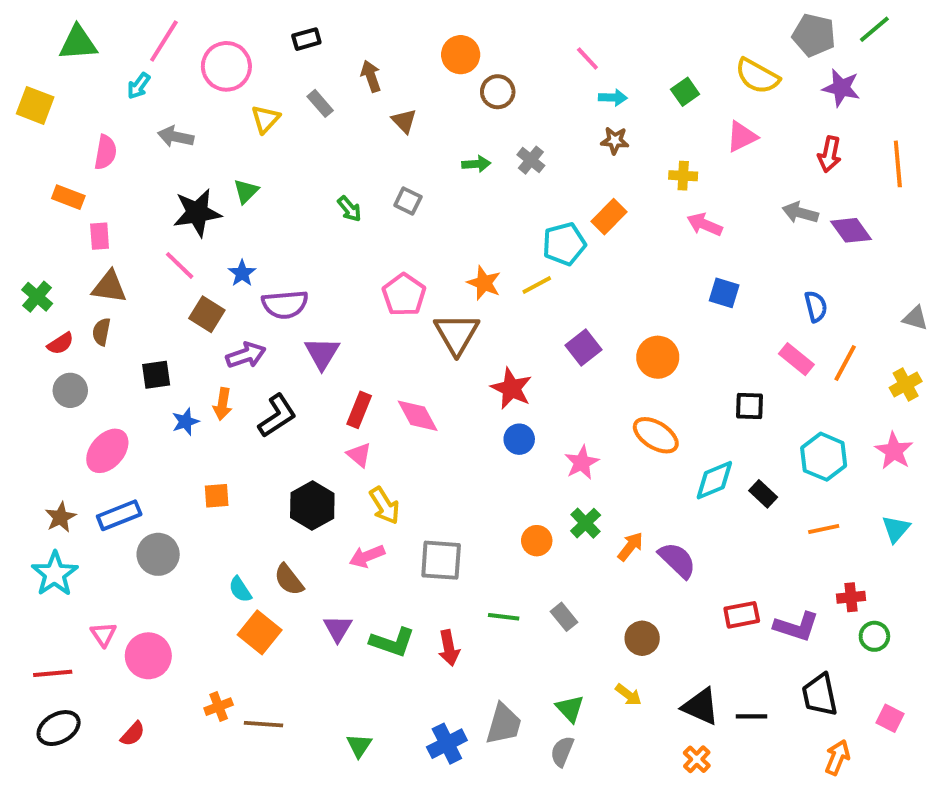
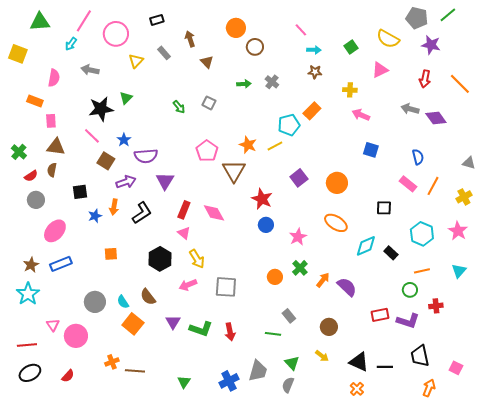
orange line: (898, 164) -> (460, 84), turned -40
gray circle: (158, 554) -> (95, 302), moved
green line: (504, 617) -> (273, 334), moved
green circle: (874, 636) -> (410, 290), moved

